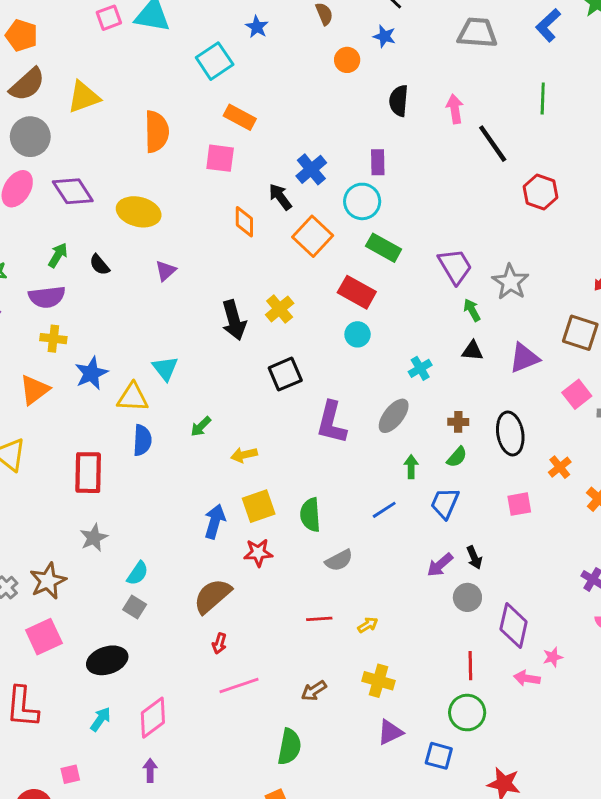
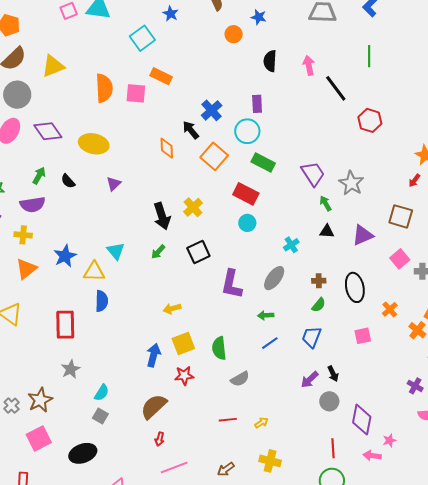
pink square: (220, 158) -> (136, 93), moved
yellow cross: (53, 339) -> (23, 235), moved
green arrow: (201, 427) -> (158, 252), moved
green arrow: (411, 467) -> (266, 315), moved, turned -91

